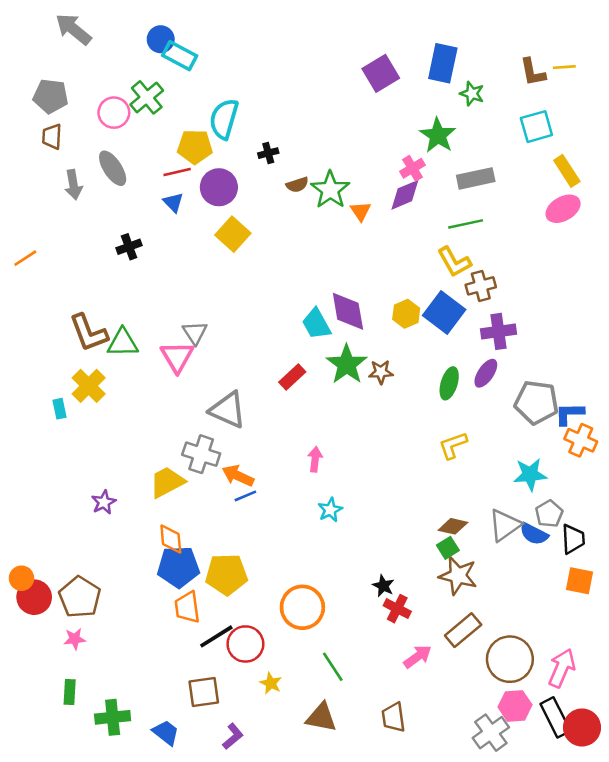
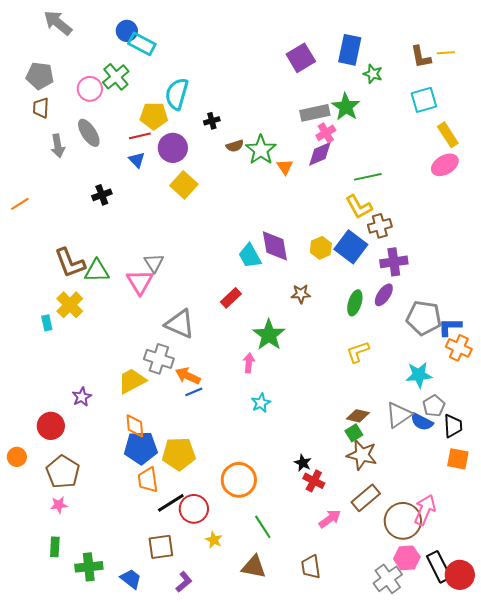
gray rectangle: (476, 178) -> (315, 113), moved
green star: (347, 364) -> (269, 335), moved
red circle: (34, 597) -> (51, 426), moved
pink arrow: (562, 668) -> (425, 510), moved

